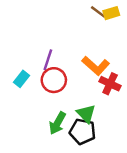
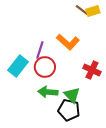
orange L-shape: (96, 66) -> (68, 42), moved
cyan rectangle: (22, 79) -> (18, 66), size x1.5
green arrow: (57, 123) -> (48, 92), moved, turned 66

